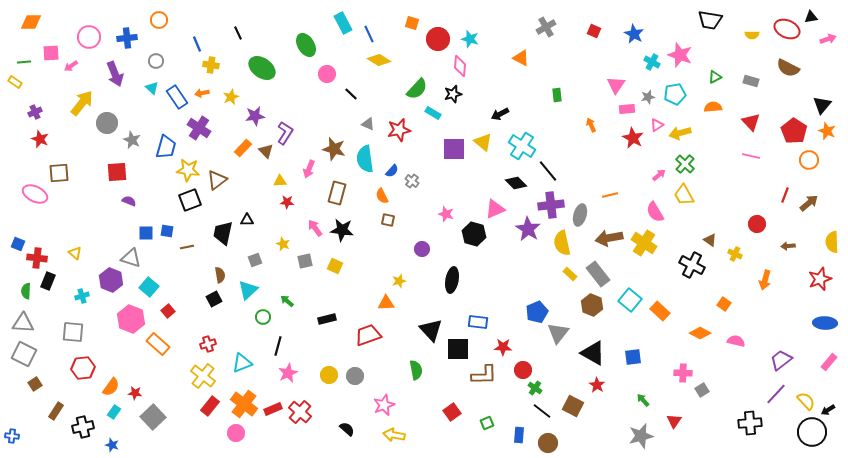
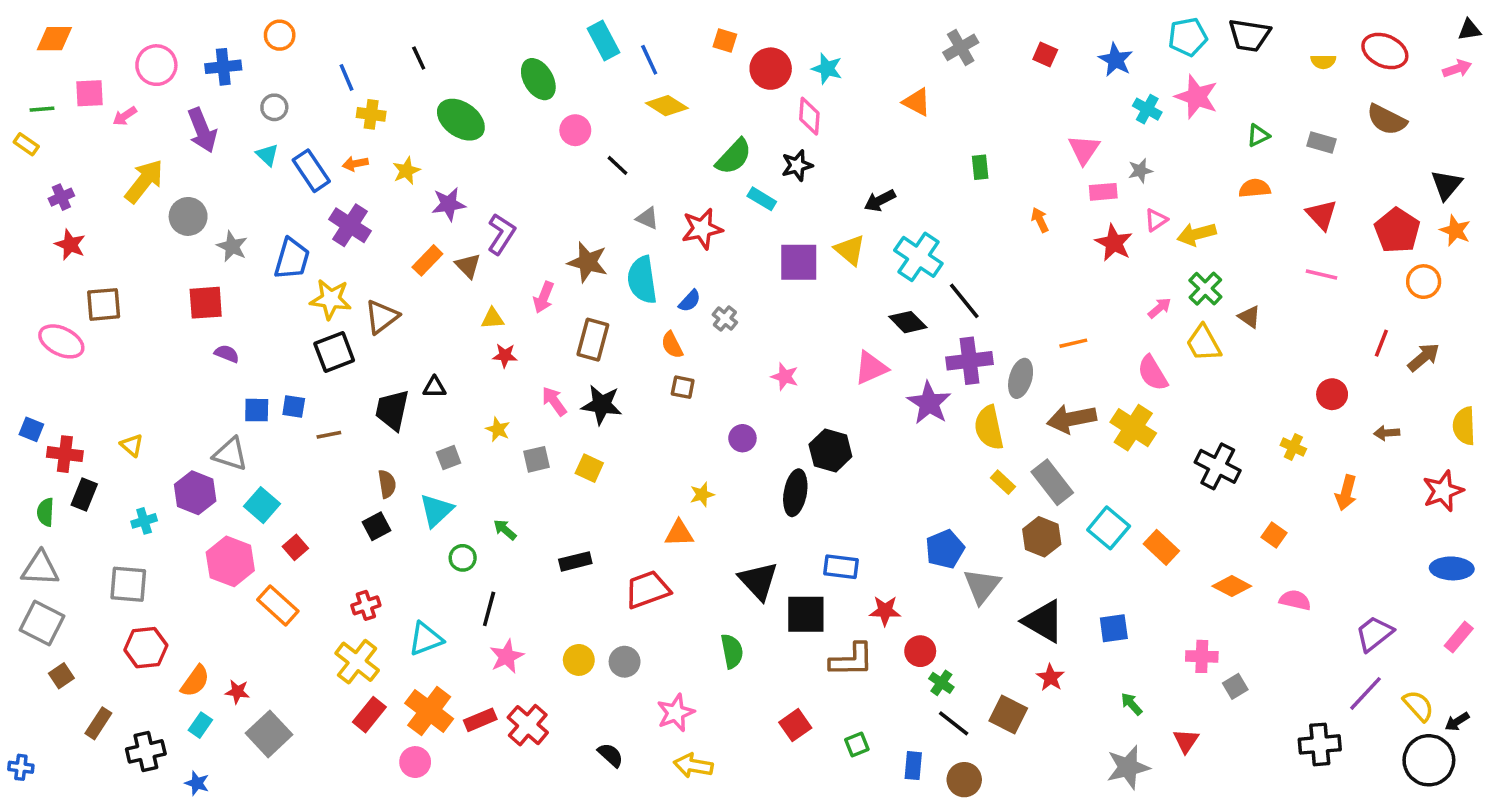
black triangle: (811, 17) -> (1469, 30), moved
cyan pentagon: (675, 94) -> (1188, 37), moved
black hexagon: (474, 234) -> (830, 451), moved
brown triangle: (710, 240) -> (1249, 317), moved

